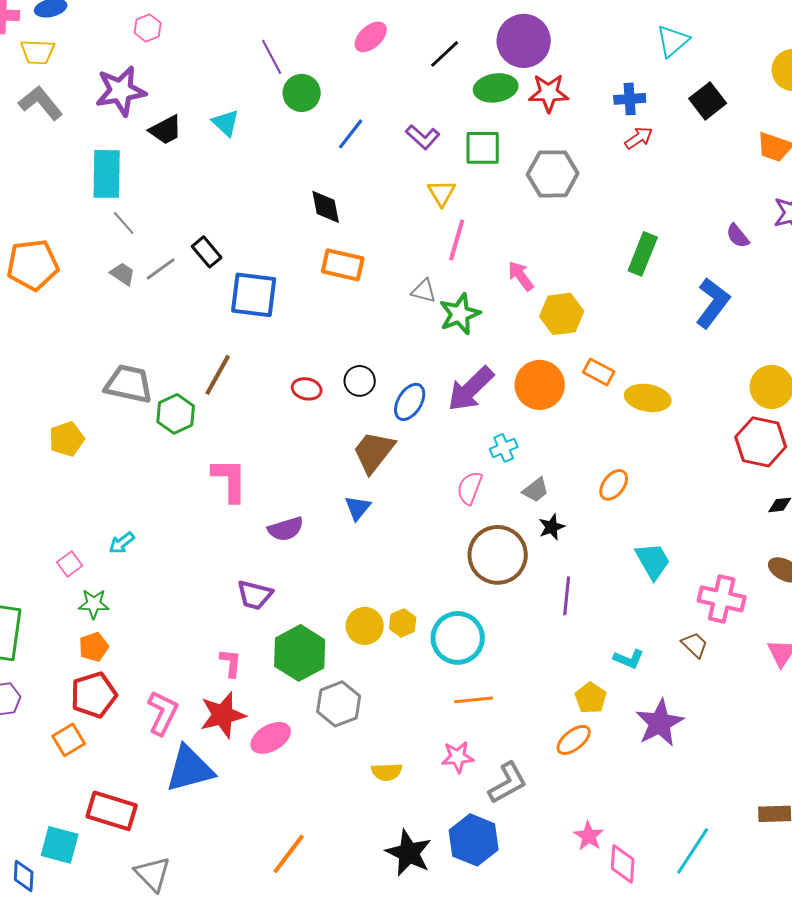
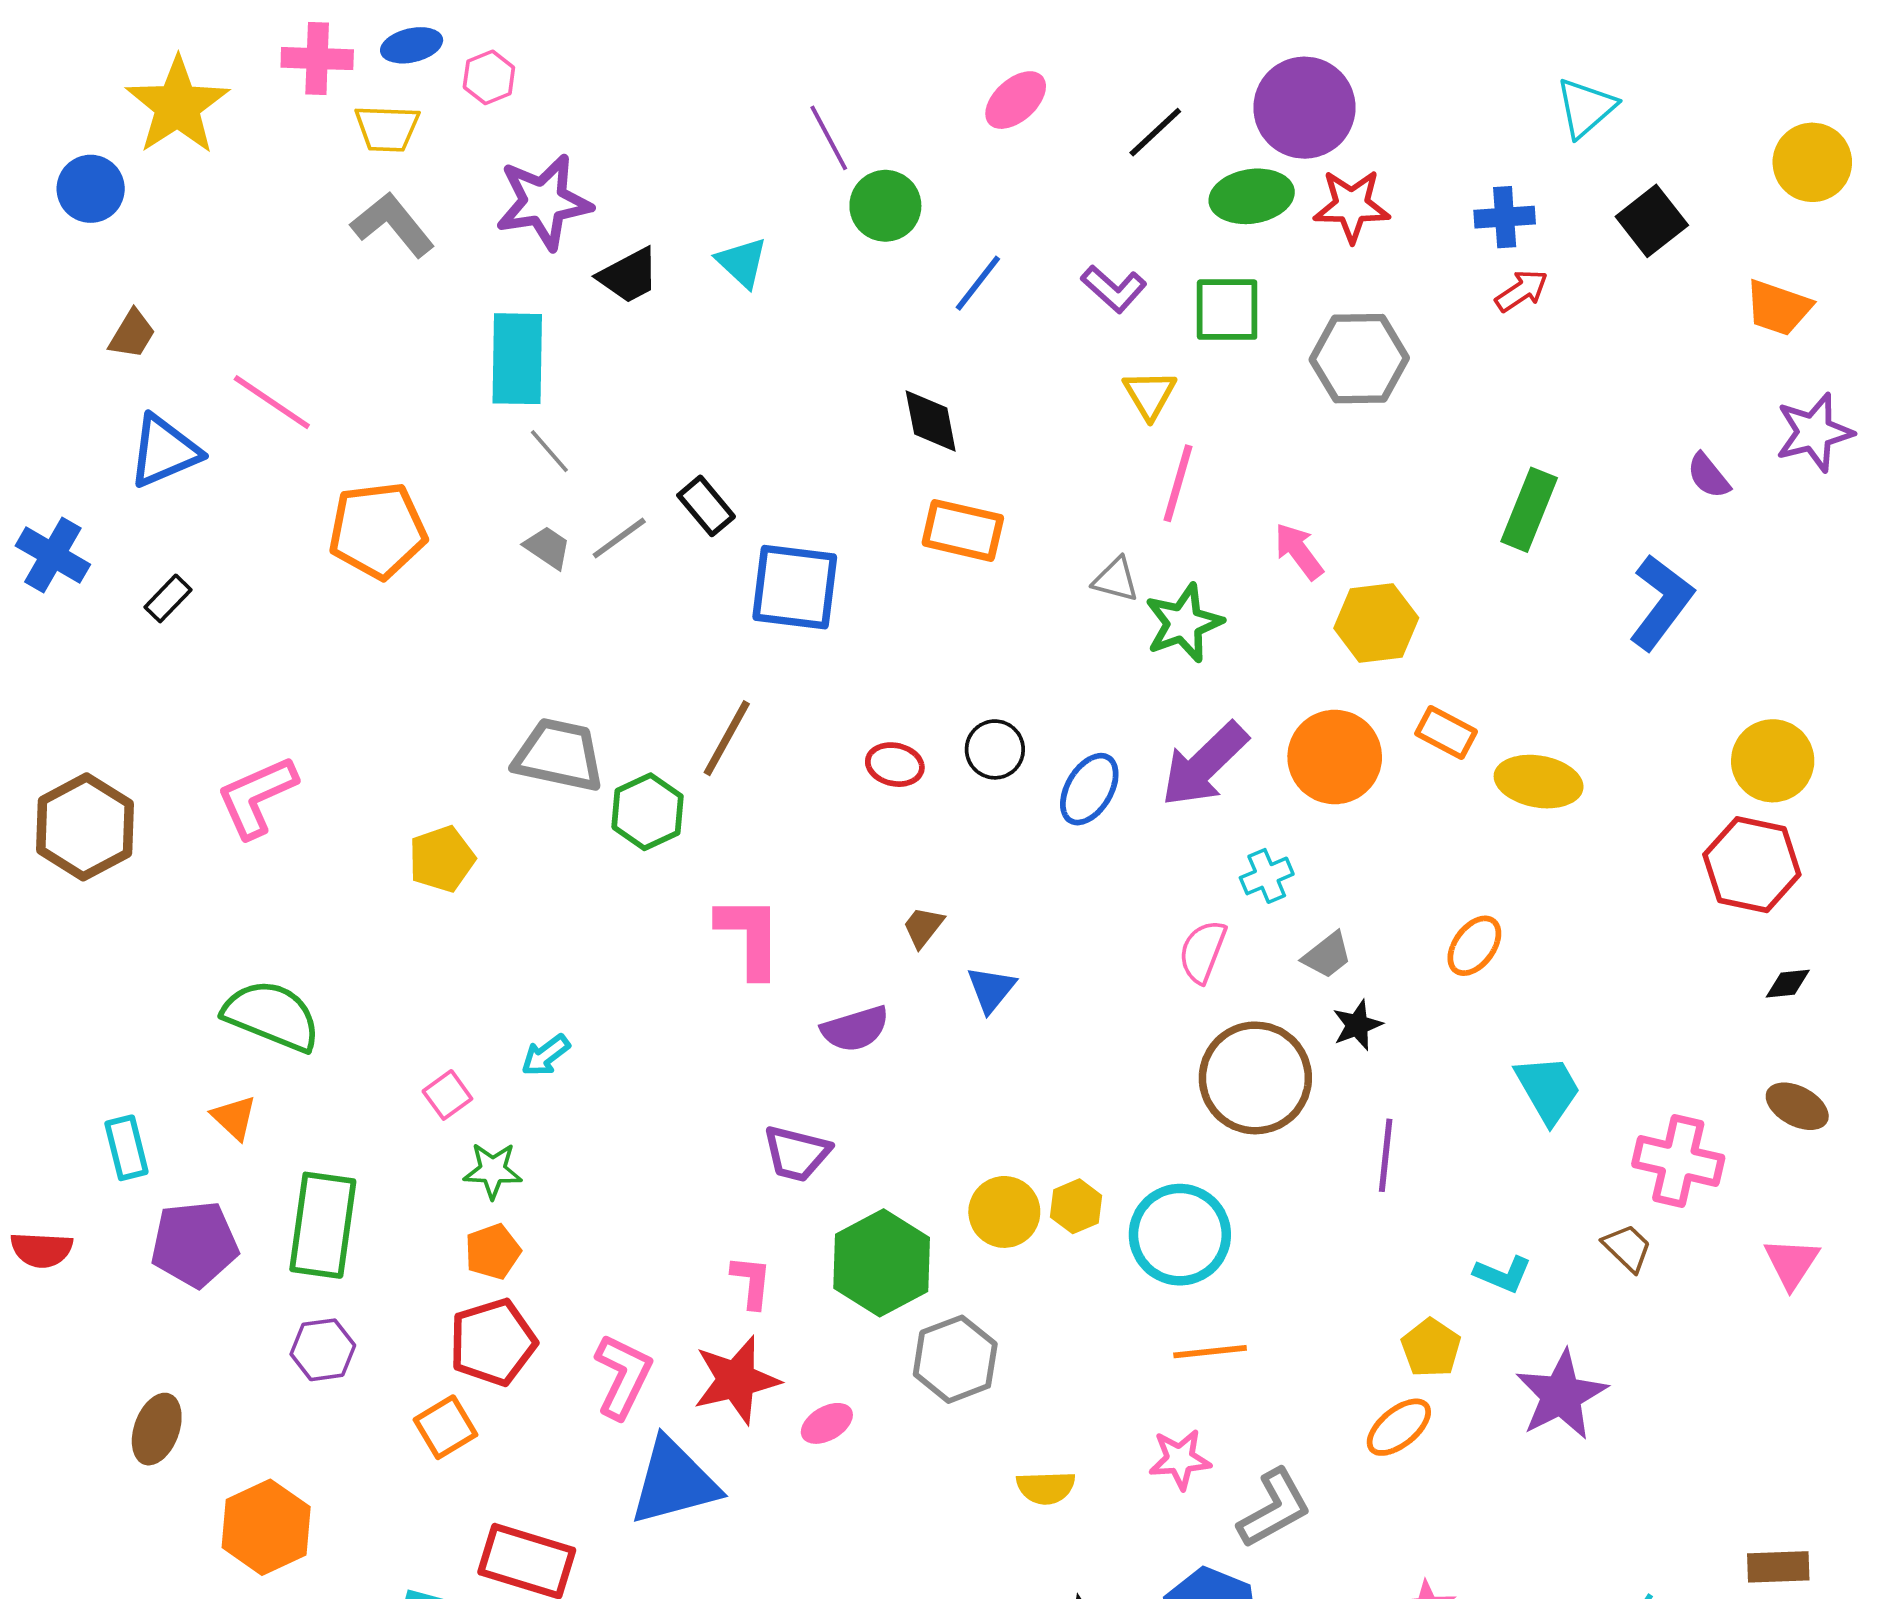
pink hexagon: (148, 28) -> (489, 77), moved
brown trapezoid: (374, 452) -> (923, 927), moved, size x0.5
pink ellipse: (271, 738) -> (827, 1423), size x0.7

